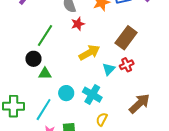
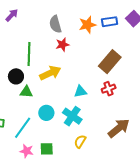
green line: (45, 36) -> (29, 54), turned -35
yellow arrow: (89, 53) -> (50, 73), moved
cyan triangle: (109, 69) -> (80, 91), moved, turned 32

